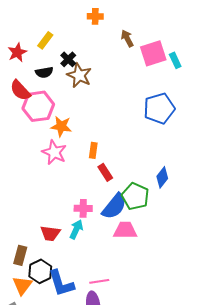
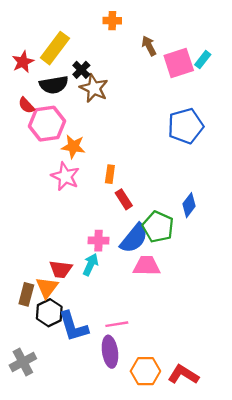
yellow rectangle: (45, 40) -> (55, 48), size x1.6
cyan rectangle: (175, 60) -> (203, 60), moved, turned 63
black semicircle: (44, 72) -> (54, 85), size x1.4
red semicircle: (20, 90) -> (26, 105), size x0.7
orange triangle: (22, 285) -> (47, 288), moved

